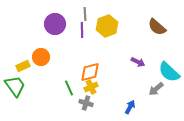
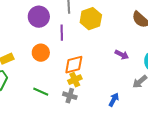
purple line: (82, 30) -> (62, 33), moved
orange circle: (41, 57) -> (41, 53), moved
green line: (69, 88) -> (41, 92), moved, turned -42

